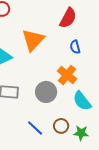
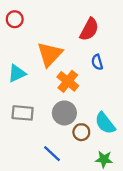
orange cross: (67, 75) -> (68, 81), moved
brown circle: (61, 126) -> (81, 132), moved

